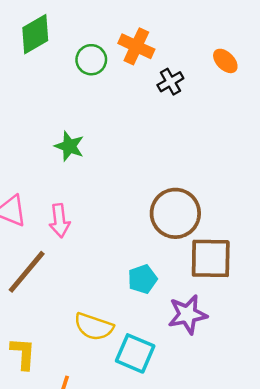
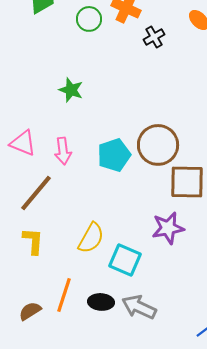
cyan pentagon: (142, 279) -> (114, 155), moved, size x1.4
yellow semicircle: (94, 327) -> (91, 238), turned -80
yellow L-shape: (23, 353) -> (33, 241), moved

